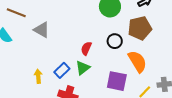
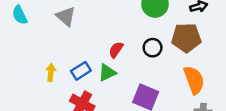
orange semicircle: (137, 61) -> (194, 80), moved

